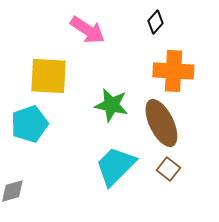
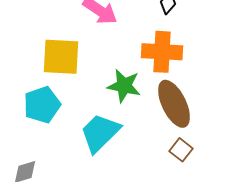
orange cross: (173, 71) -> (162, 52), moved
cyan trapezoid: (115, 166) -> (100, 133), moved

